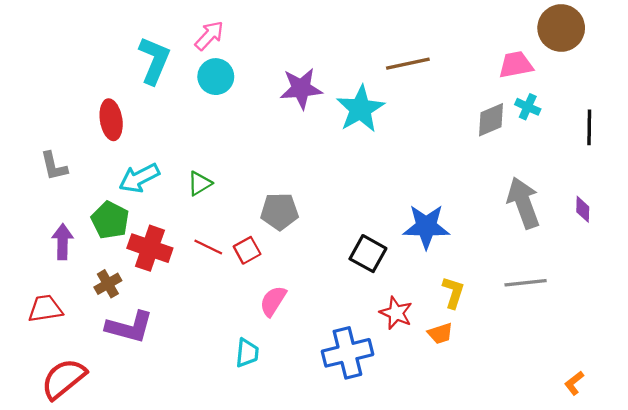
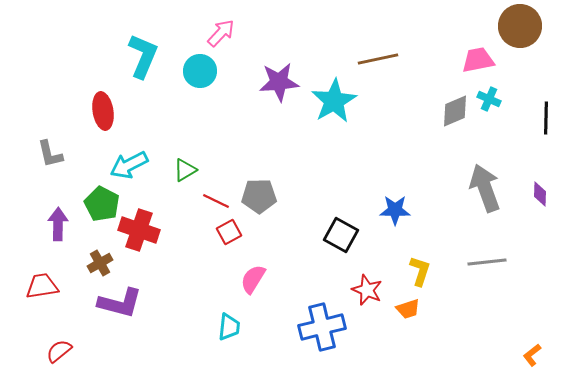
pink arrow: (209, 36) -> (221, 33), moved
blue star: (426, 227) -> (395, 210), size x0.7
red line: (208, 247) -> (216, 201), moved
red semicircle: (64, 379) -> (59, 351), size x0.6

